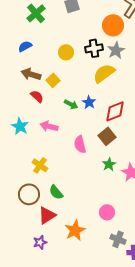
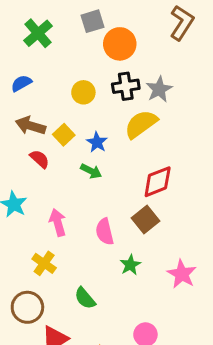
orange circle: (113, 25) -> (120, 44), moved
blue star: (89, 102) -> (97, 142), moved
pink arrow: (49, 126) -> (58, 223), moved, turned 60
green star: (109, 164) -> (130, 265), moved
green semicircle: (56, 192) -> (85, 298), moved

